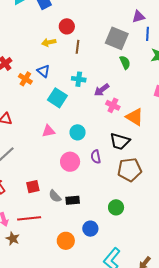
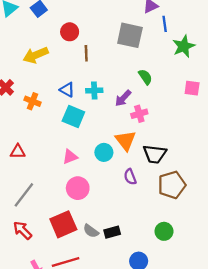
yellow arrow: (49, 42) -> (36, 55), moved, size x1.5
green semicircle: (125, 62) -> (145, 77), moved
blue triangle: (43, 71) -> (67, 90), moved
pink cross: (113, 105) -> (139, 114), turned -32
orange triangle: (135, 117) -> (126, 140), moved, turned 30
pink circle: (70, 162) -> (78, 188), moved
red square: (33, 187) -> (63, 224), size x1.6

